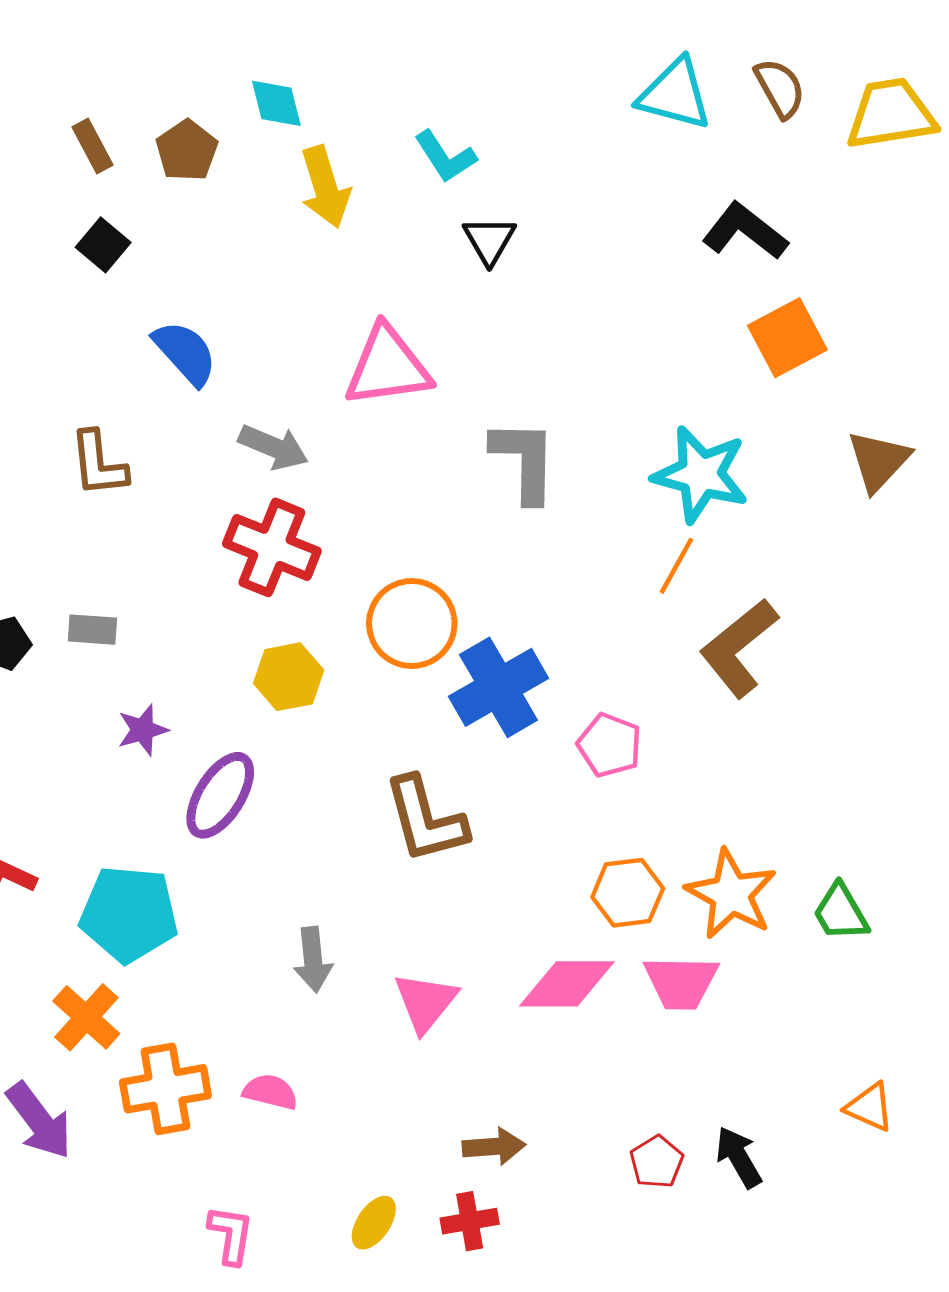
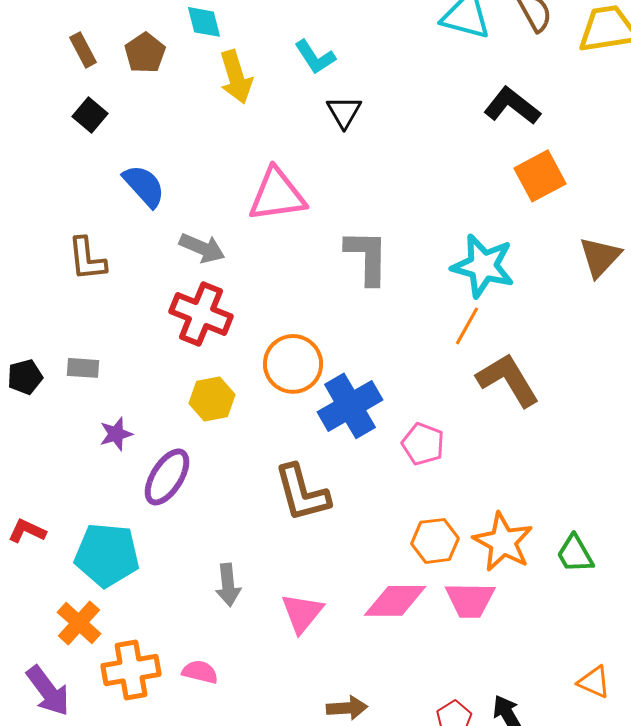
brown L-shape: (739, 648) -> (508, 380), turned 98

